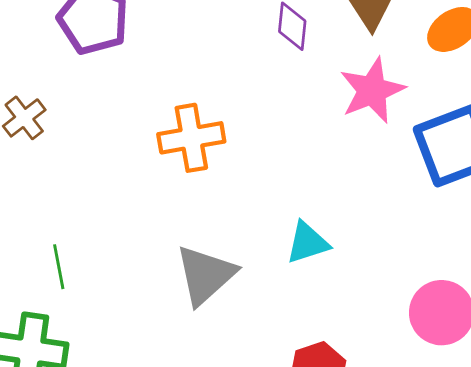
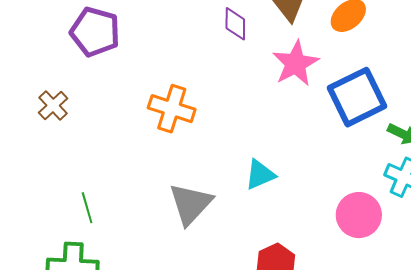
orange cross: (191, 138) -> (172, 109), turned 33

